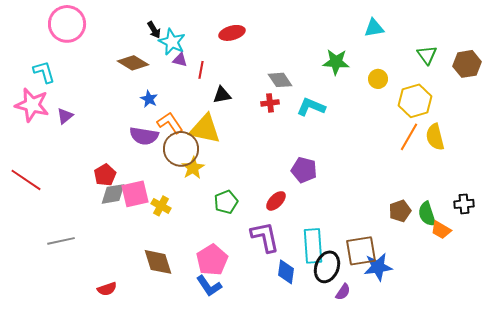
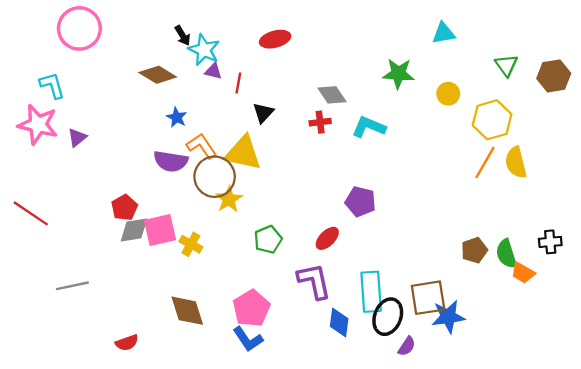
black triangle: (222, 95) -> (263, 113), turned -36

